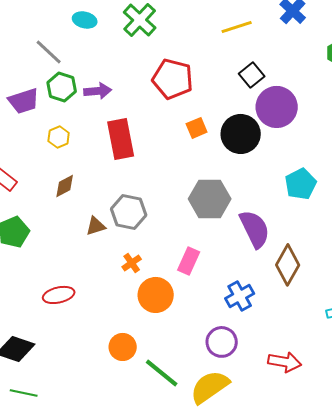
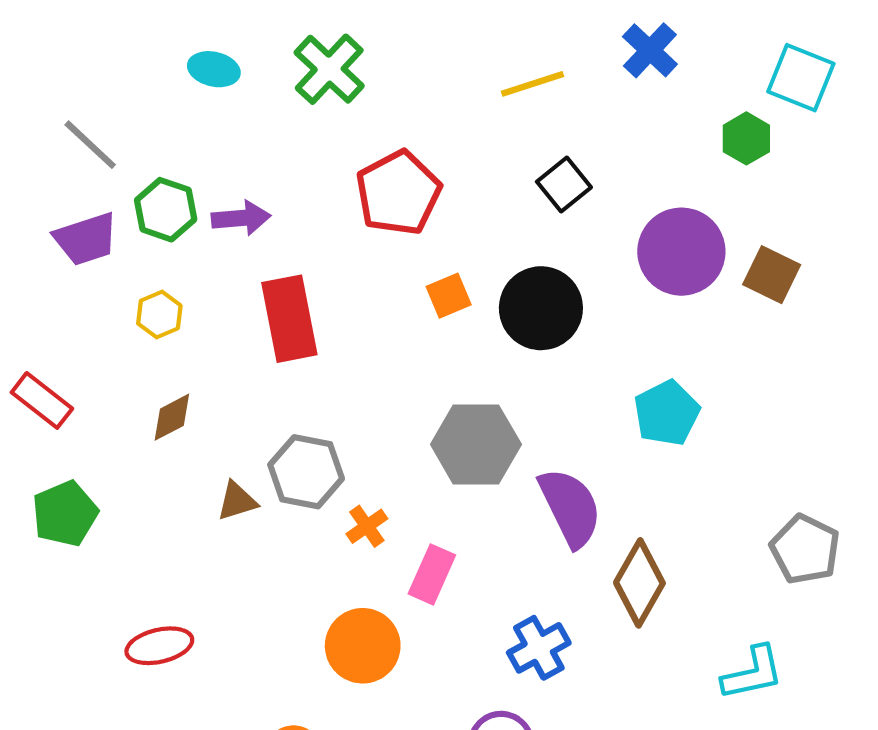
gray line: (49, 52) -> (90, 145), moved
red pentagon: (173, 79) -> (398, 193), turned 30
purple circle: (277, 107) -> (681, 252), moved
orange cross: (132, 263) -> (367, 526), moved

